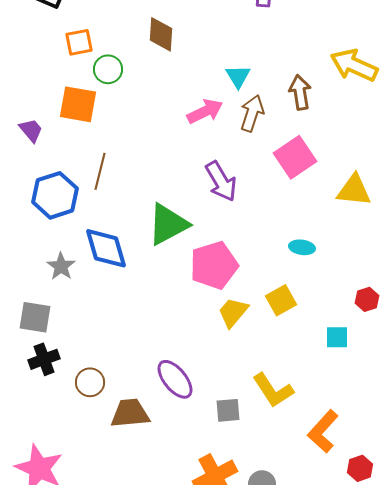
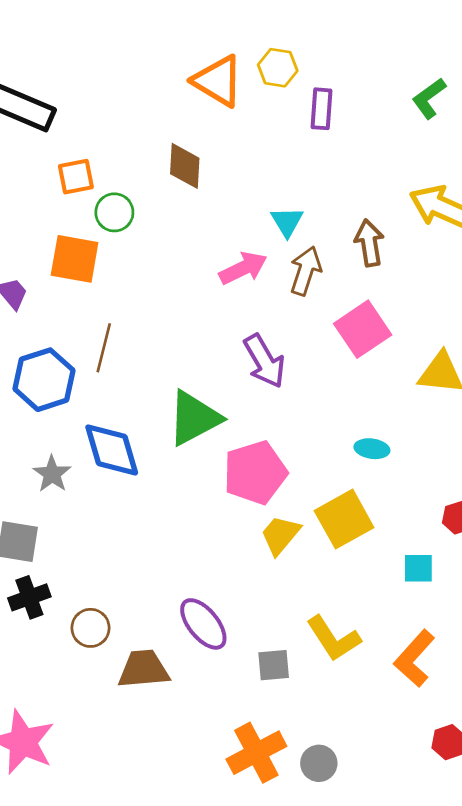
yellow square: (281, 300) -> (344, 519), size x1.4
orange L-shape: (323, 431) -> (414, 658), moved

